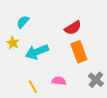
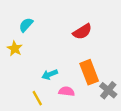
cyan arrow: (37, 52) -> (50, 74), moved, size x0.6
orange rectangle: (79, 52) -> (89, 72), moved

